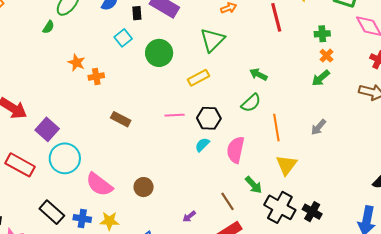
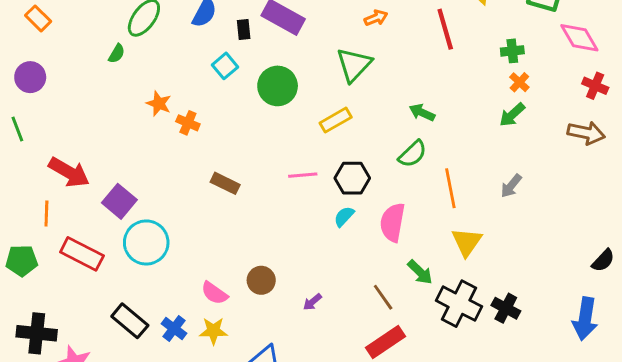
orange cross: (96, 76) -> (188, 123), turned 35
pink semicircle: (99, 184) -> (214, 293), moved, size x0.7
purple arrow: (189, 217) -> (312, 302), moved
blue cross: (82, 218) -> (174, 329), turned 30

